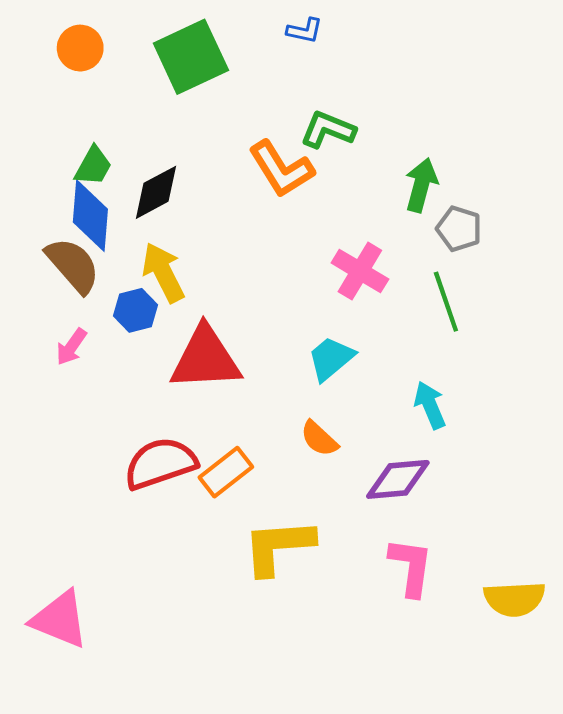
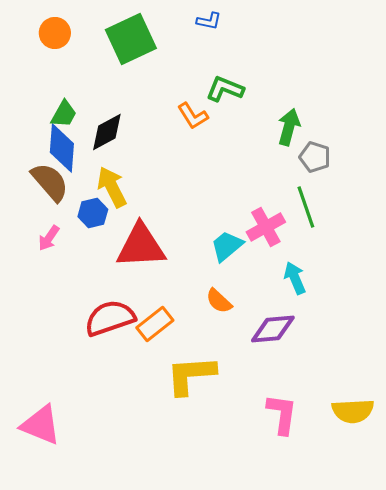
orange L-shape: (281, 169) -> (193, 116), size x0.7
pink cross: (360, 271) -> (266, 227), moved, turned 30
pink L-shape: (411, 567) -> (282, 414), moved

